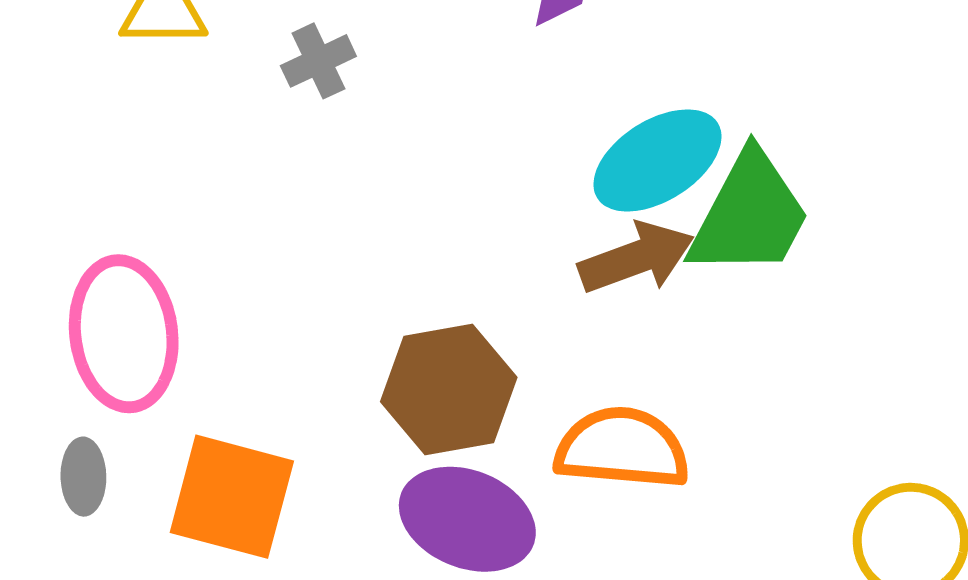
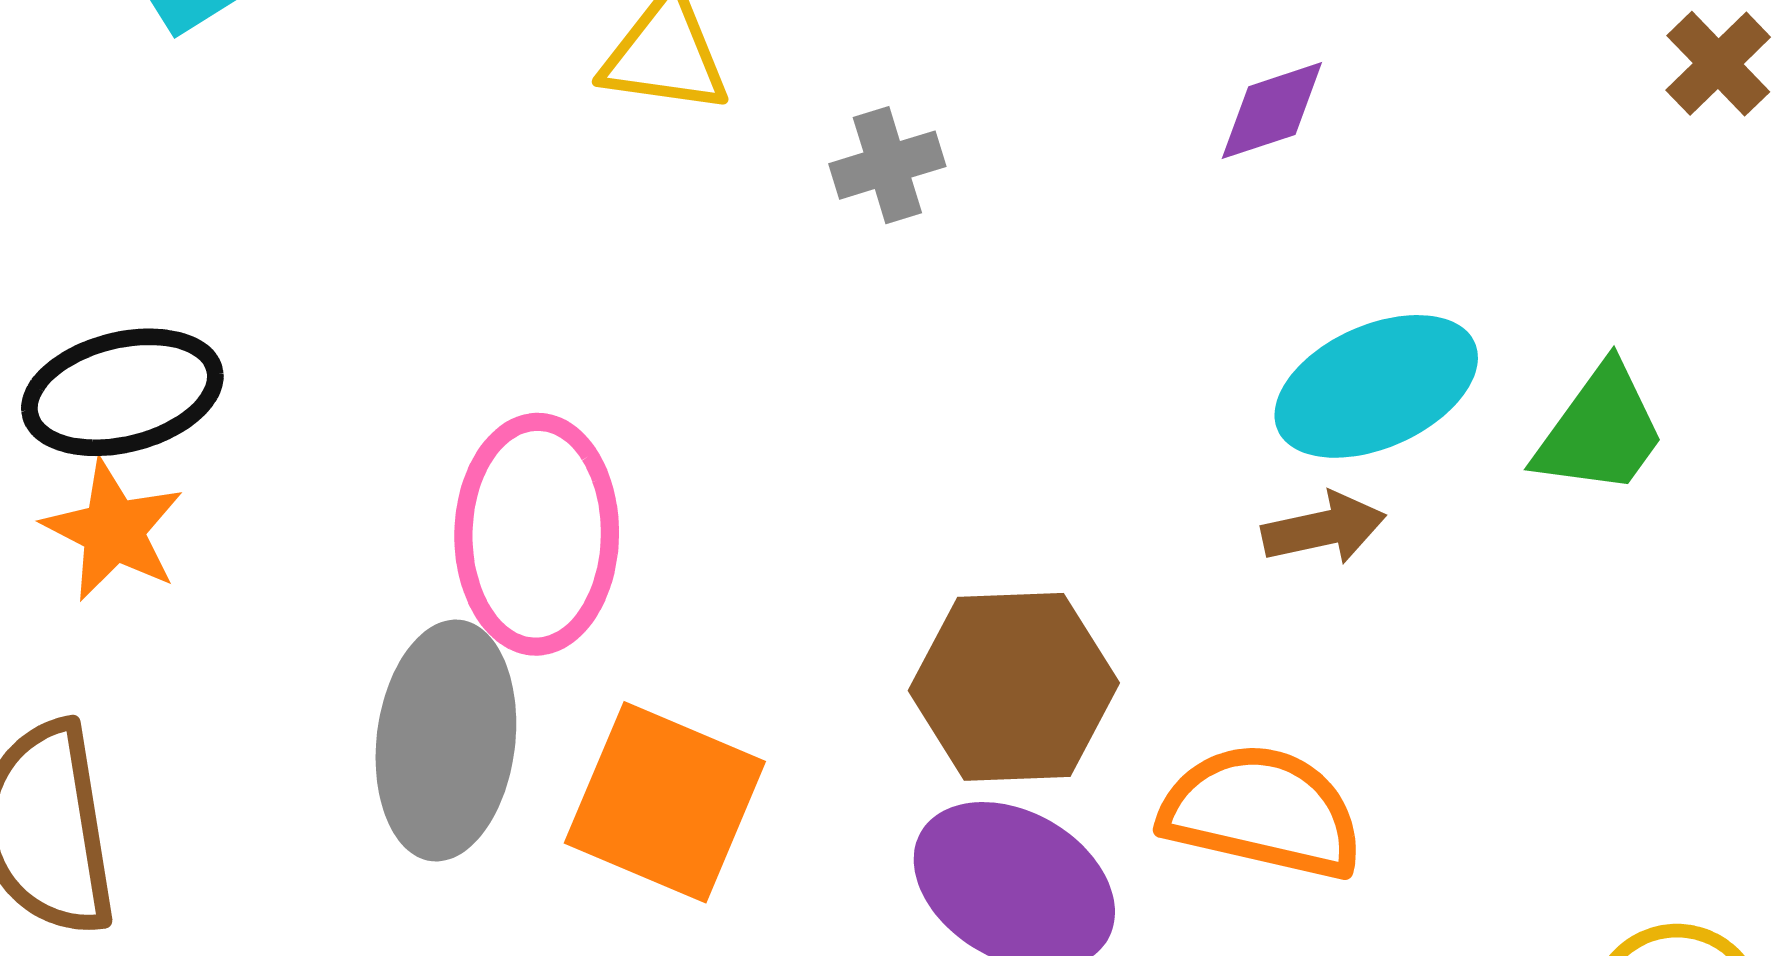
green trapezoid: (750, 215) -> (1600, 430), moved, size x0.7
brown arrow: (636, 258) -> (1324, 528), size x0.7
gray ellipse: (83, 477) -> (446, 741), size x2.0

